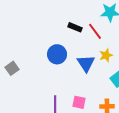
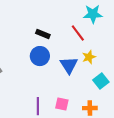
black rectangle: (75, 27) -> (43, 34), moved

